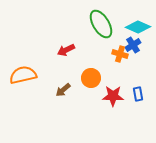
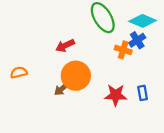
orange semicircle: (23, 75) -> (19, 72), size x0.6
orange circle: (91, 78) -> (76, 76), moved, size x1.4

